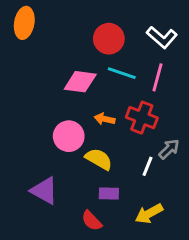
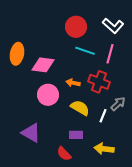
orange ellipse: (24, 23) -> (17, 54), moved
pink diamond: (80, 82) -> (43, 65), moved
yellow semicircle: (99, 159) -> (80, 108), moved
yellow arrow: (149, 214) -> (104, 149), turned 36

